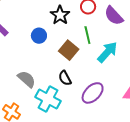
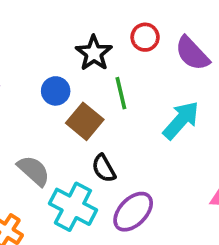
green line: (87, 35) -> (121, 93), moved
brown square: (69, 50) -> (85, 121), moved
purple ellipse: (93, 93) -> (133, 212), moved

